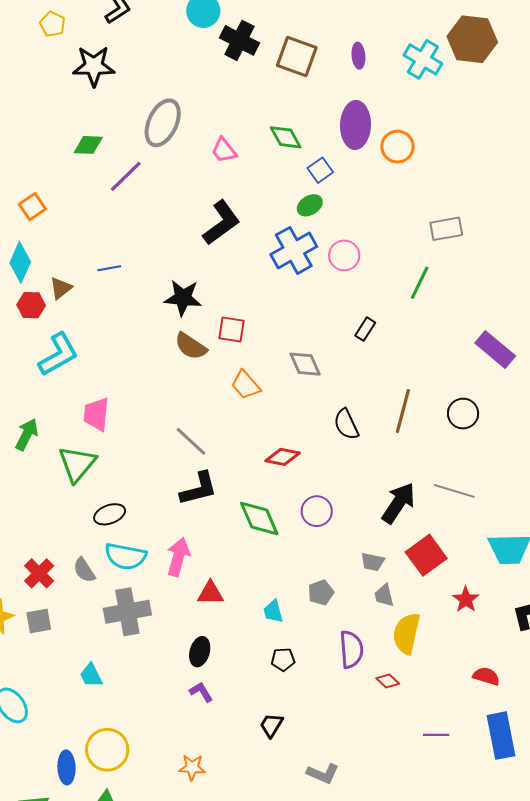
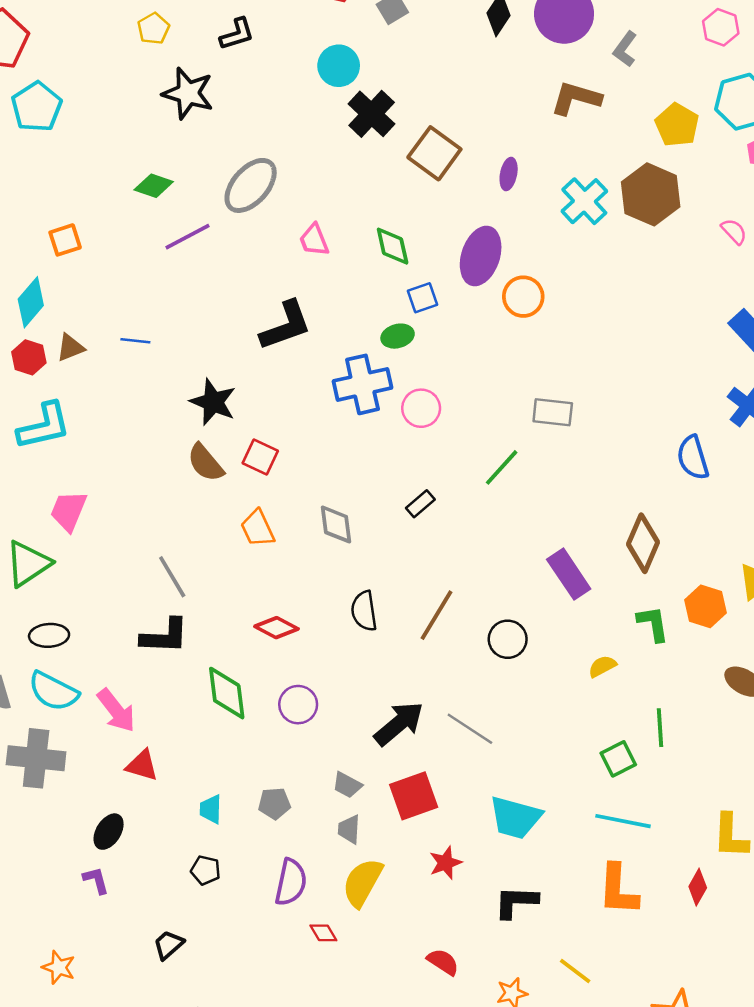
pink arrow: (178, 557) -> (116, 711), turned 111

